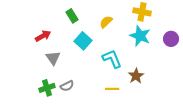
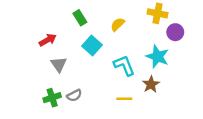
cyan star: (140, 36) -> (158, 57), moved
purple circle: (171, 39) -> (175, 32), moved

